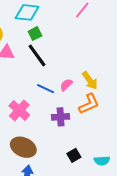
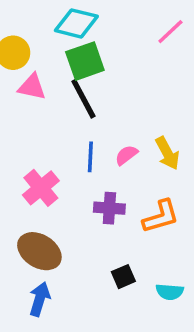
green square: (35, 34) -> (85, 61), size x1.6
blue line: (46, 89) -> (90, 157), turned 60
orange L-shape: (89, 104) -> (161, 217), moved

